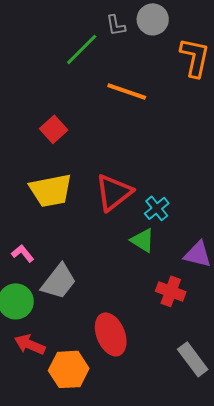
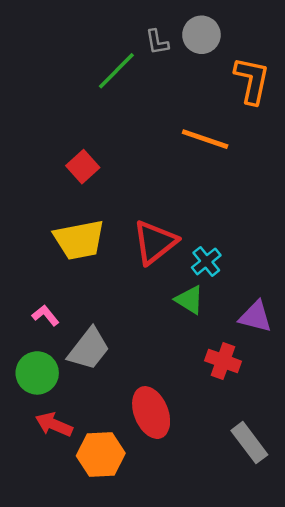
orange line: (127, 91) -> (205, 139), moved

